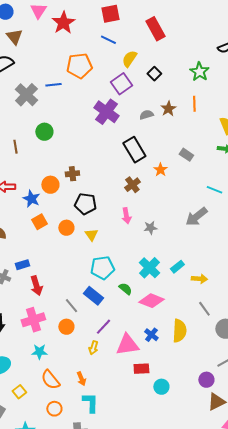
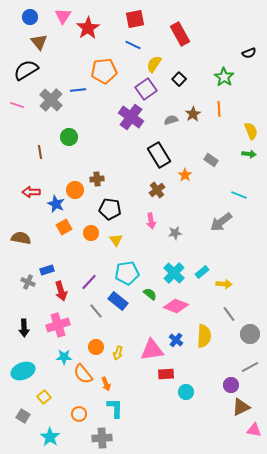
orange circle: (66, 327) -> (96, 347), moved
purple line: (103, 327) -> (89, 282), moved
orange semicircle: (50, 380) -> (83, 374), moved

